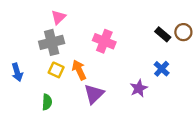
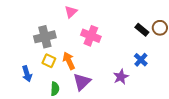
pink triangle: (58, 17) -> (71, 12), moved
blue arrow: (17, 72) -> (27, 74), moved
green semicircle: (47, 102) -> (55, 89), moved

